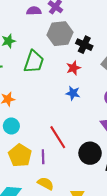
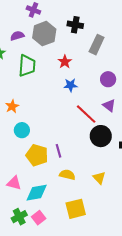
purple semicircle: (34, 11) -> (17, 36), moved
black cross: (84, 45) -> (75, 25), moved
red line: (58, 137) -> (86, 114), moved

